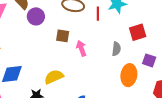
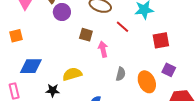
red line: (98, 14) -> (122, 27), moved, turned -56
gray semicircle: (116, 49) -> (121, 74), moved
orange ellipse: (129, 75) -> (147, 82), turned -40

